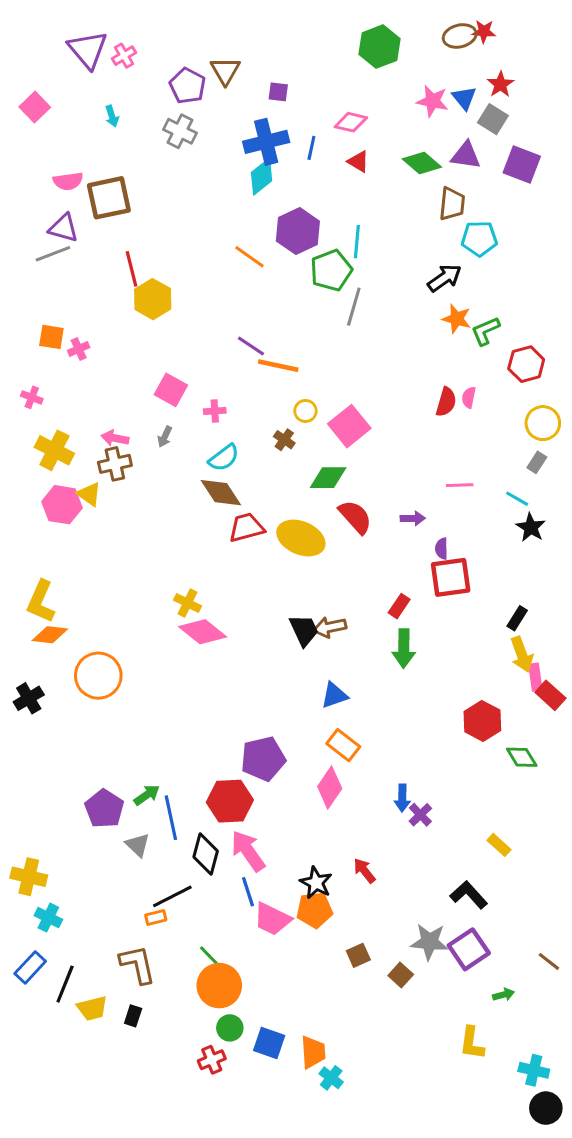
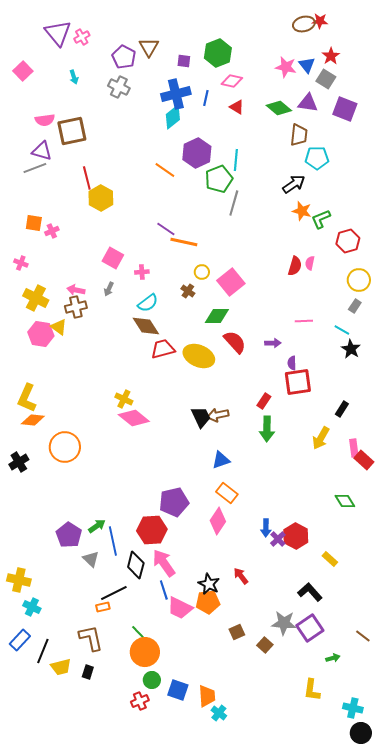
green hexagon: (380, 47) -> (218, 53), moved
yellow arrow: (522, 654) -> (321, 438), moved, turned 50
red hexagon: (482, 721) -> (296, 536), moved

